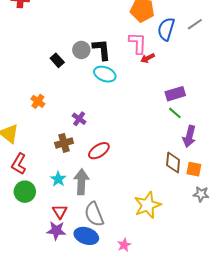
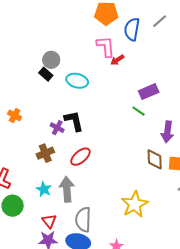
black L-shape: (102, 49) -> (74, 121), moved
black rectangle: (57, 60) -> (46, 74), moved
green line: (175, 113) -> (139, 111), moved
gray semicircle: (94, 214) -> (83, 220), turned 30

